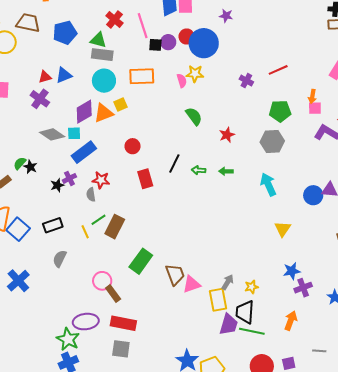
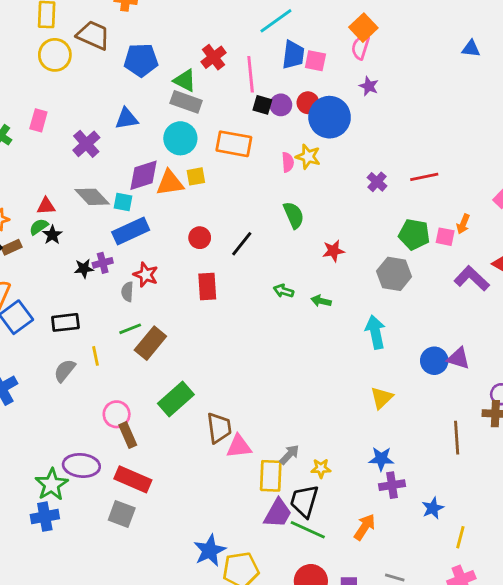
red triangle: (45, 77) -> (46, 206), moved
pink square: (315, 108) -> (445, 237), moved
black line: (174, 163) -> (242, 244), moved
yellow line: (85, 232) -> (96, 356), moved

